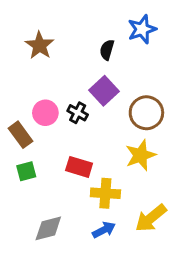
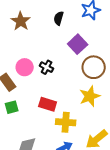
black semicircle: (107, 50) -> (59, 18), moved
purple square: (104, 91) -> (78, 44), moved

